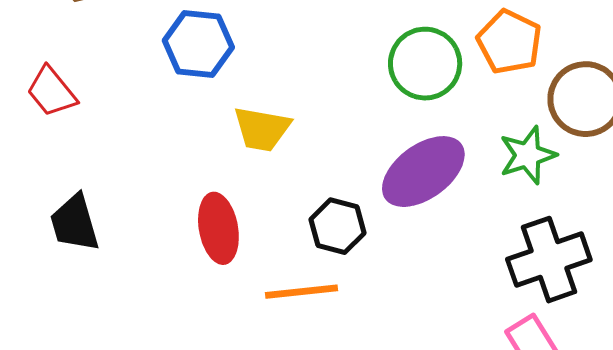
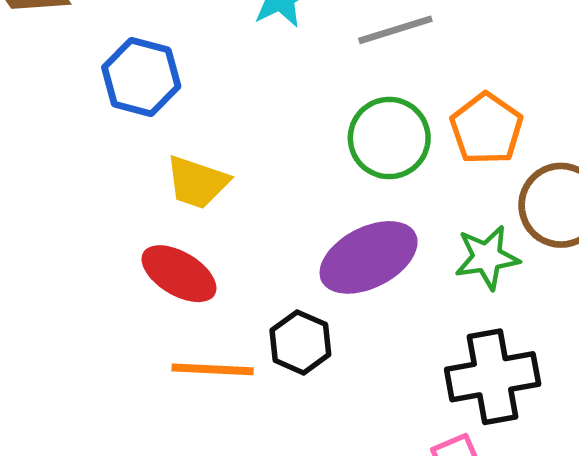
black hexagon: (337, 226) -> (300, 342), moved
red ellipse: (218, 228) -> (179, 274), moved, turned -58

